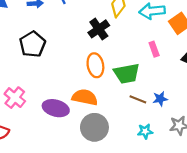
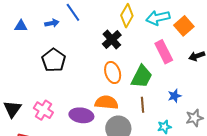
pink rectangle: (154, 49) -> (164, 52), size x1.6
green trapezoid: (127, 74) -> (142, 77), turned -45
brown line: (138, 99) -> (142, 105), moved, turned 70

